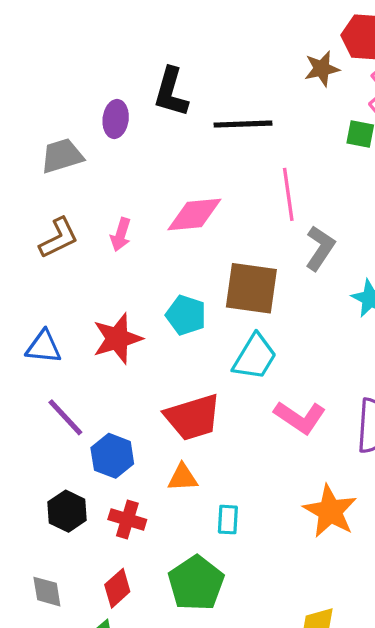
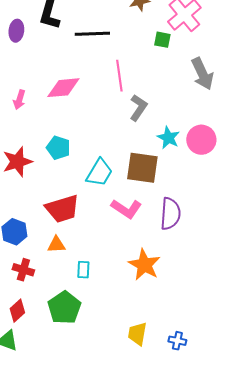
brown square: (251, 288) -> (142, 168), moved

